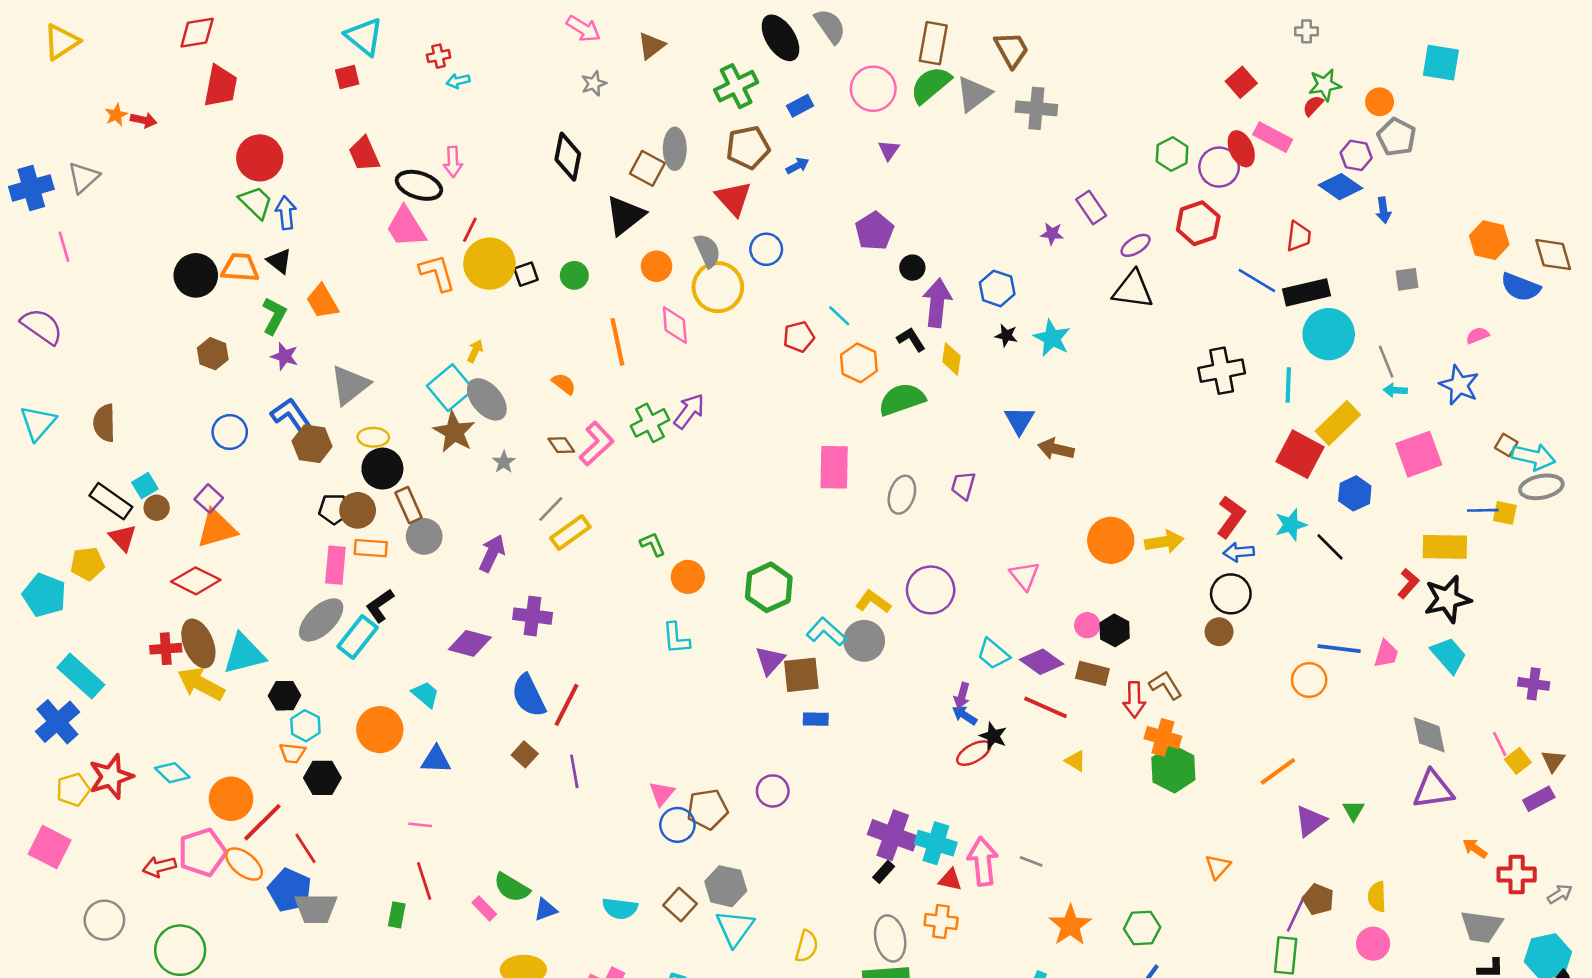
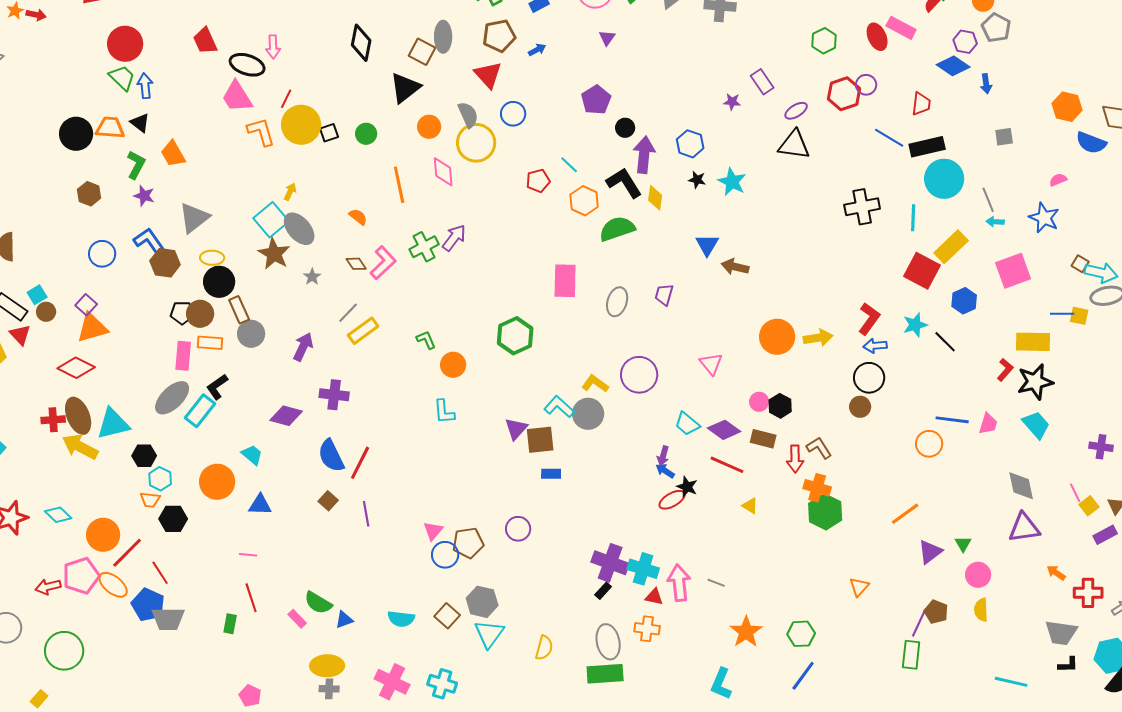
purple circle: (1219, 167) -> (866, 85), moved, size x0.7
black L-shape: (911, 339) -> (624, 183), size x1.6
green hexagon: (769, 587) -> (515, 336), moved
pink circle: (1373, 944) -> (978, 575), moved

